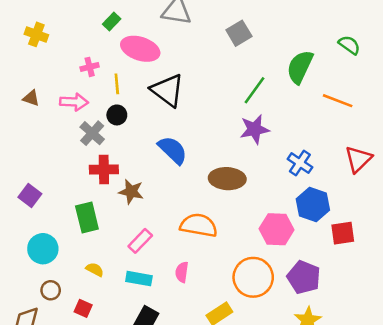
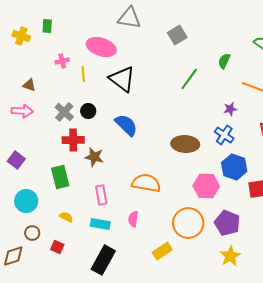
green rectangle: (112, 21) -> (47, 26), moved, turned -40
green semicircle: (300, 67) -> (224, 61), size x0.6
brown triangle: (31, 98) -> (29, 85), moved
pink arrow: (74, 102) -> (22, 111), moved
black circle: (117, 115) -> (88, 111), moved
purple star: (254, 129) -> (230, 109), moved, size x0.6
brown ellipse: (227, 179) -> (185, 144), moved
pink rectangle: (140, 241) -> (101, 195), turned -54

